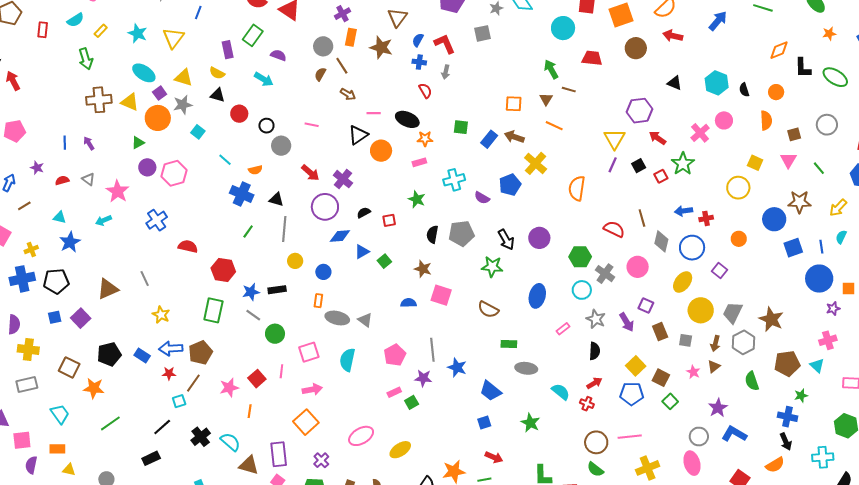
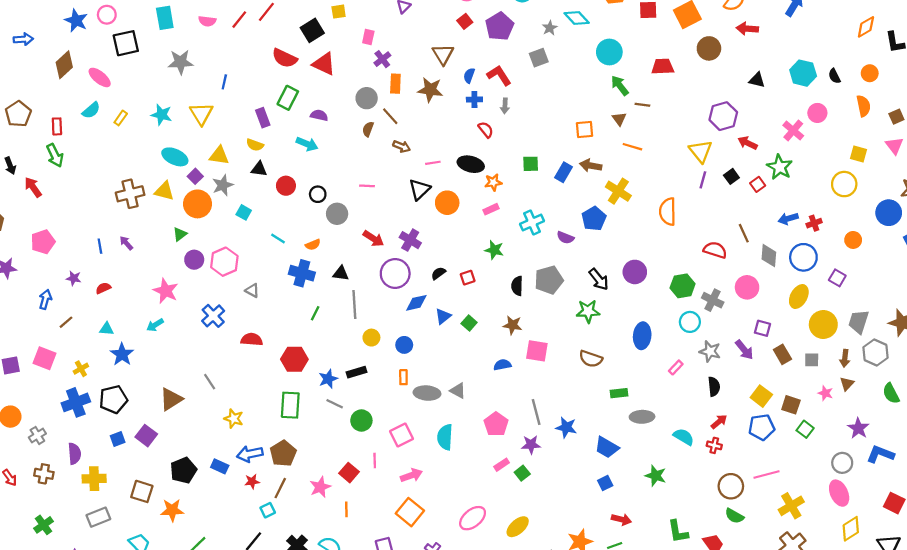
cyan circle: (563, 28) -> (609, 52), moved
green arrow: (86, 59) -> (55, 155), moved
gray triangle: (88, 179) -> (252, 291), moved

